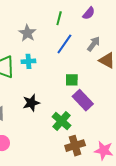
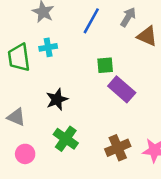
green cross: (61, 121) -> (66, 139), moved

